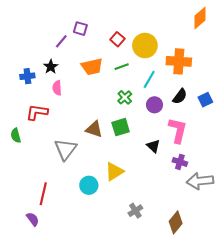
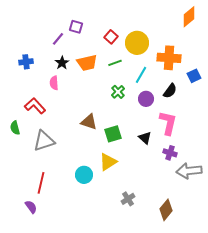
black star: (51, 67) -> (62, 63), moved
blue cross: (27, 76) -> (26, 62), moved
blue square: (205, 100) -> (194, 76), moved
red L-shape: (37, 112) -> (35, 106), turned 40
green square: (121, 127) -> (113, 134), moved
gray triangle: (66, 149) -> (44, 141), moved, turned 35

